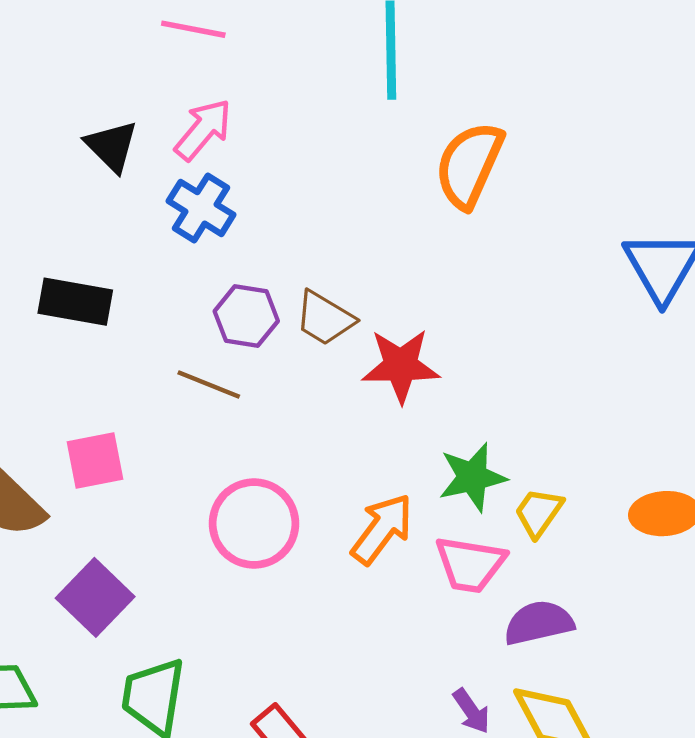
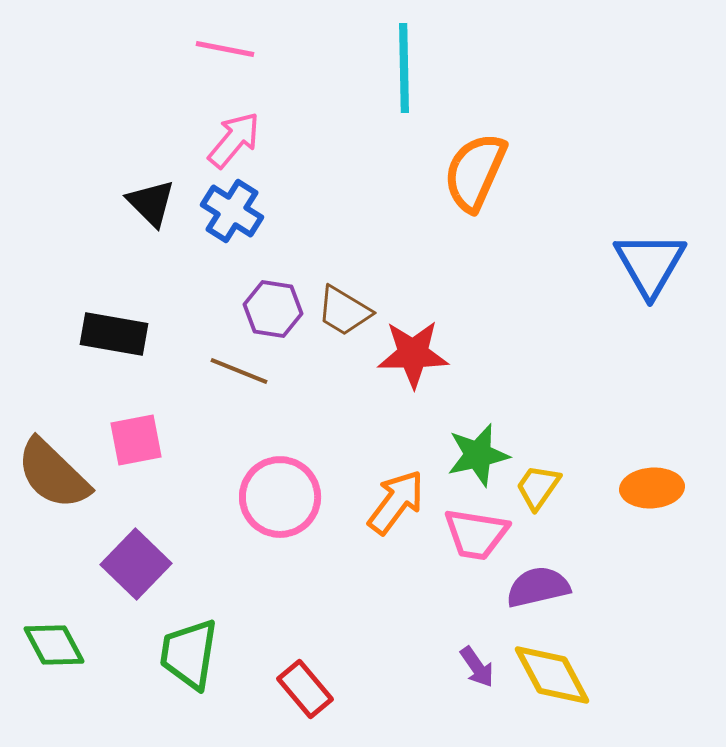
black triangle: (112, 146) -> (151, 203), moved
black rectangle: (75, 302) -> (114, 334), moved

